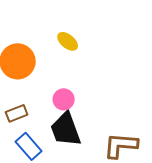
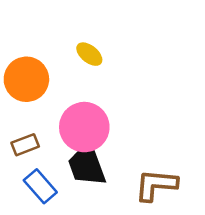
pink circle: (64, 99) -> (84, 127), size x1.8

